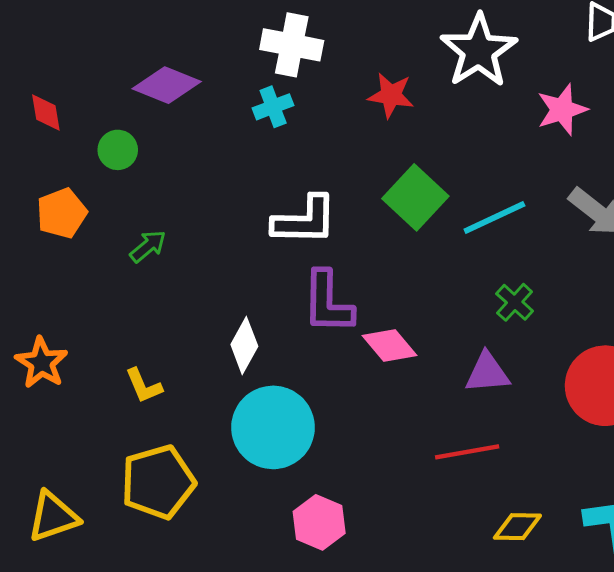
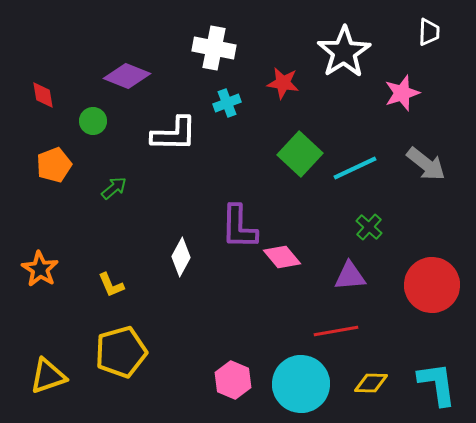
cyan cross: (273, 107) -> (227, 103), moved
white L-shape: (305, 220) -> (174, 134), moved
cyan circle: (273, 427) -> (301, 384), moved

